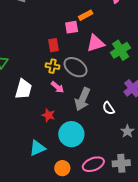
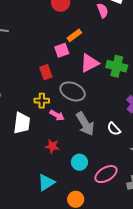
green cross: (121, 50) -> (117, 66), turned -36
yellow cross: (53, 66) -> (42, 101), moved
gray arrow: (82, 99) -> (85, 124), turned -45
cyan circle: (71, 134) -> (79, 162), size x0.6
pink ellipse: (93, 164) -> (106, 174), moved

